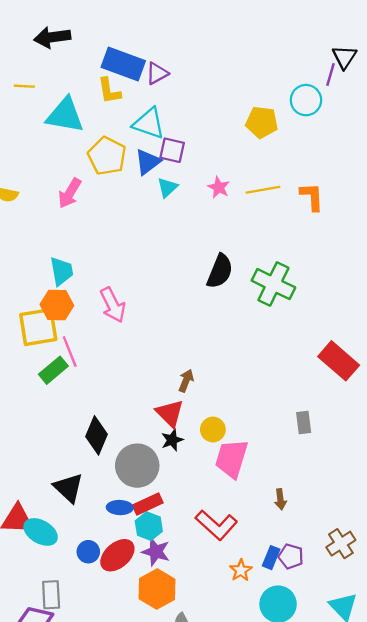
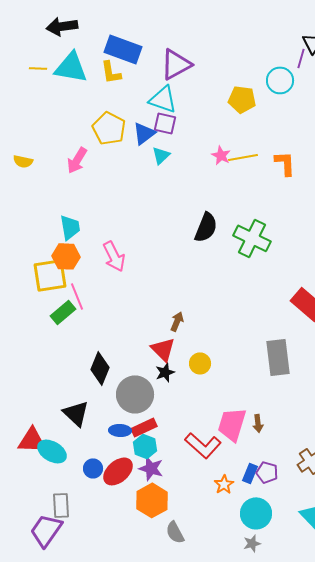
purple triangle: (157, 73) -> (176, 64), moved, size x1.6
cyan triangle: (65, 115) -> (71, 67), moved
cyan triangle: (149, 123) -> (163, 99), moved
pink star: (219, 187) -> (221, 155), moved
gray rectangle: (304, 423) -> (278, 357), size x1.8
pink trapezoid: (231, 459) -> (232, 424), moved

